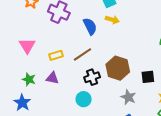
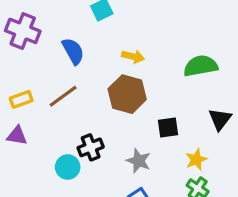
yellow arrow: (112, 20) -> (133, 56), moved
brown hexagon: (118, 68) -> (127, 94), moved
black cross: (92, 77) -> (91, 147), moved

